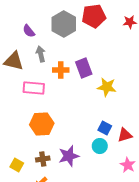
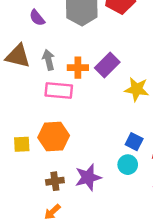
gray arrow: (41, 54) -> (49, 60), moved
purple rectangle: (84, 68) -> (107, 65), turned 66
pink rectangle: (34, 88) -> (59, 91), moved
yellow square: (17, 165) -> (22, 144), moved, turned -32

